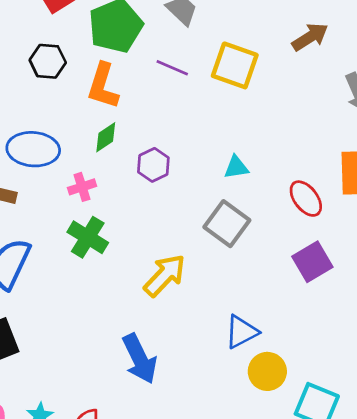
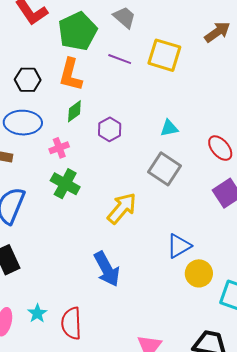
black hexagon: (48, 61) -> (28, 80), moved

